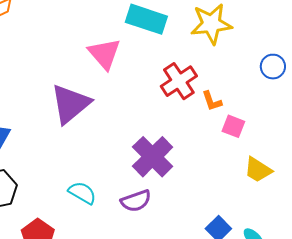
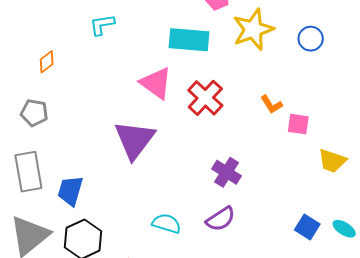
blue circle: (273, 67) -> (311, 39), moved
red cross: (179, 81) -> (205, 98), moved
purple cross: (153, 157) -> (227, 172), size x0.7

